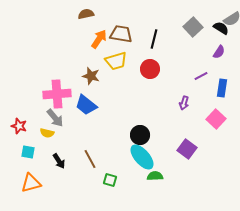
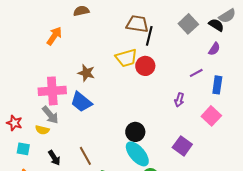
brown trapezoid: (121, 34) -> (137, 24), moved
orange arrow: (99, 39) -> (54, 36), moved
yellow trapezoid: (116, 61) -> (126, 58), moved

